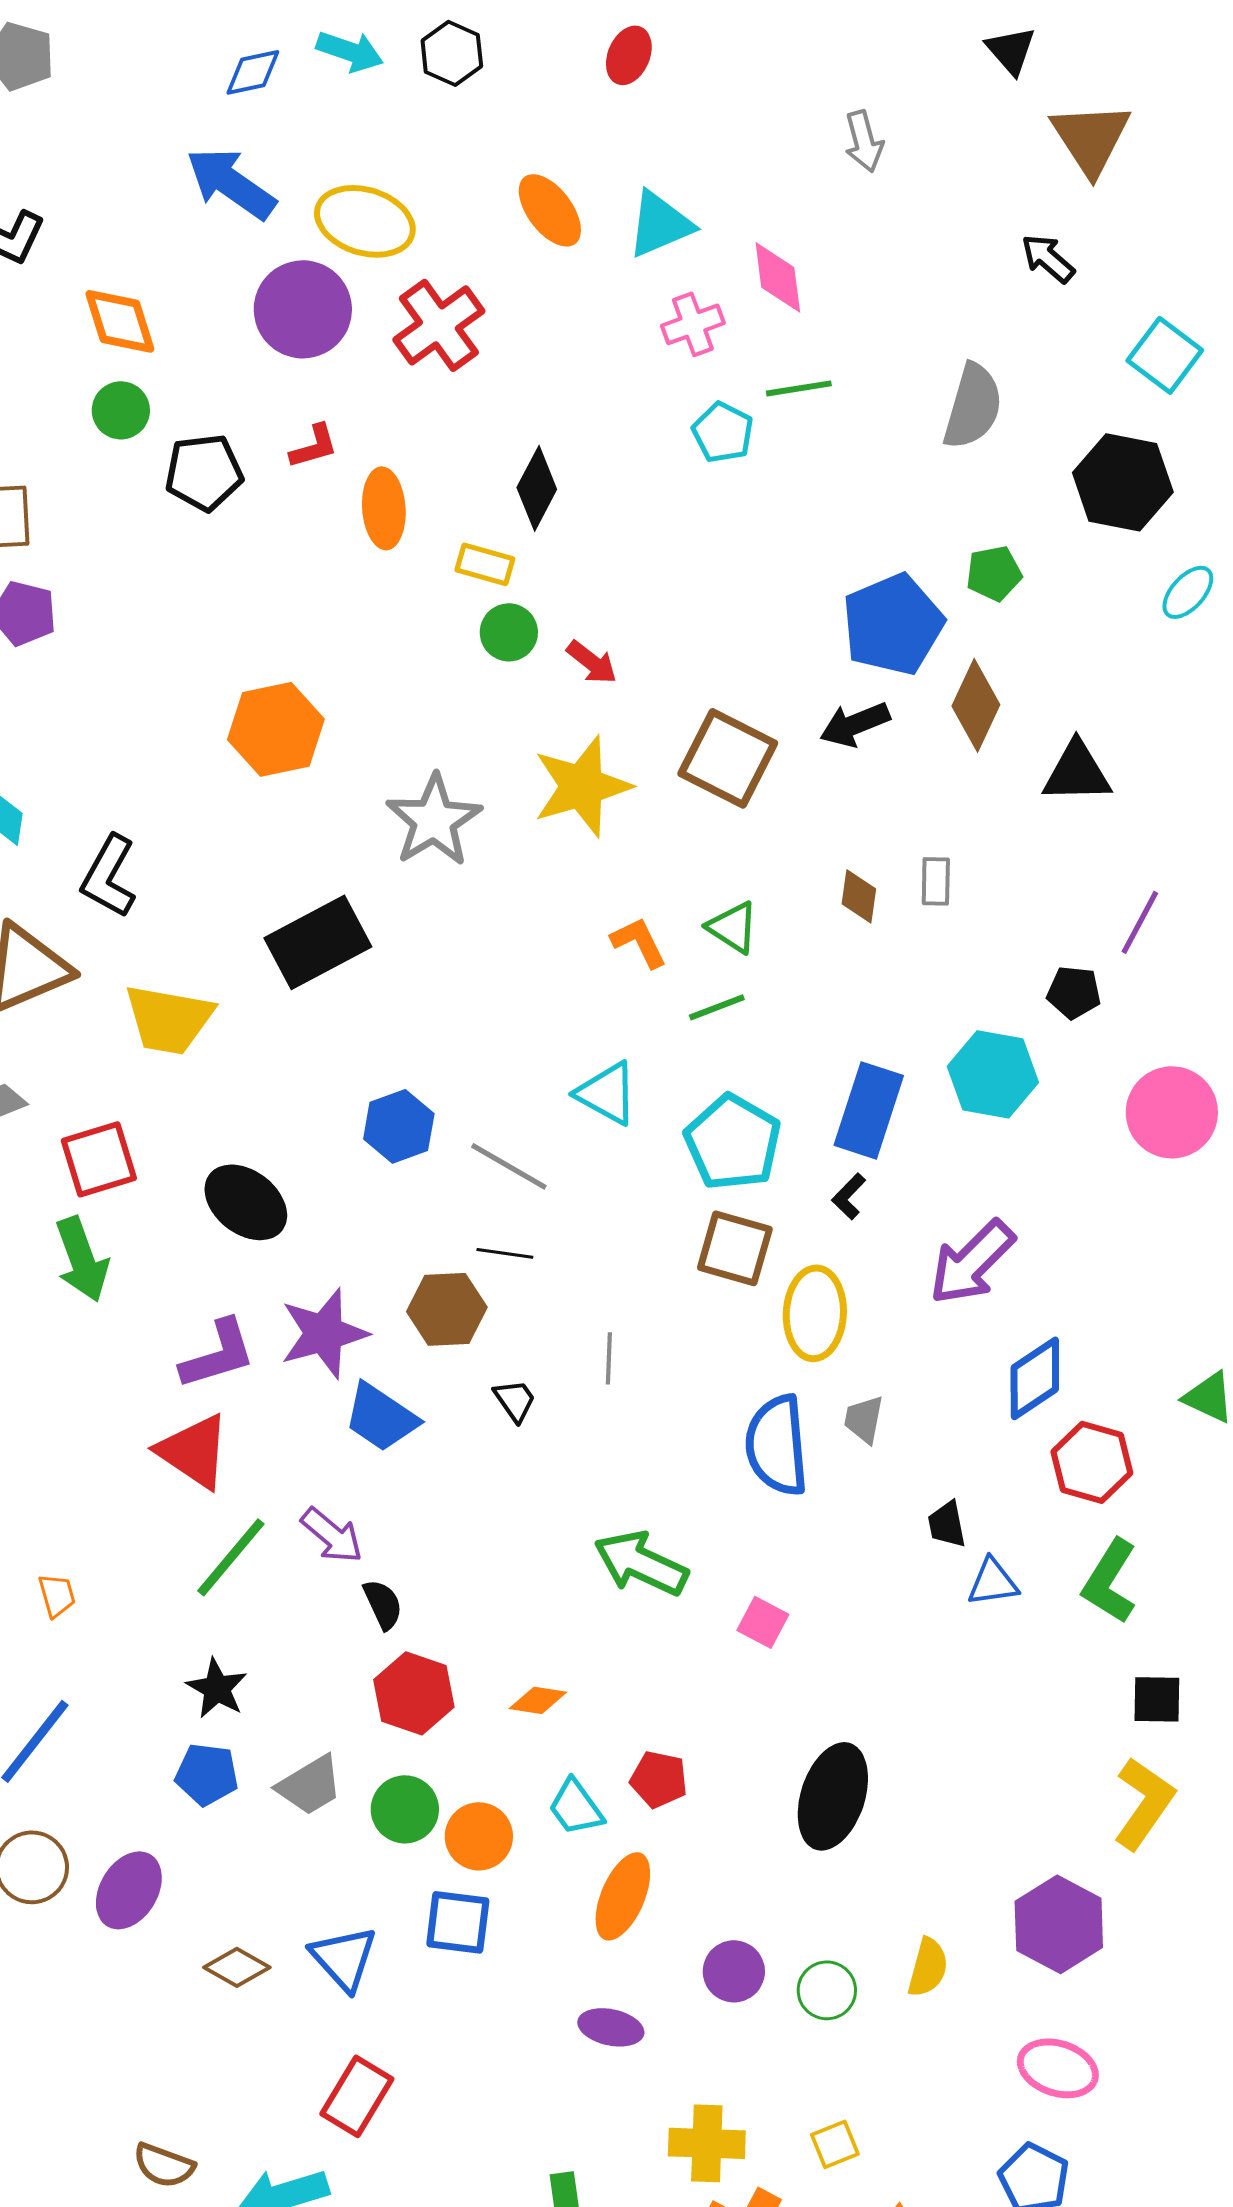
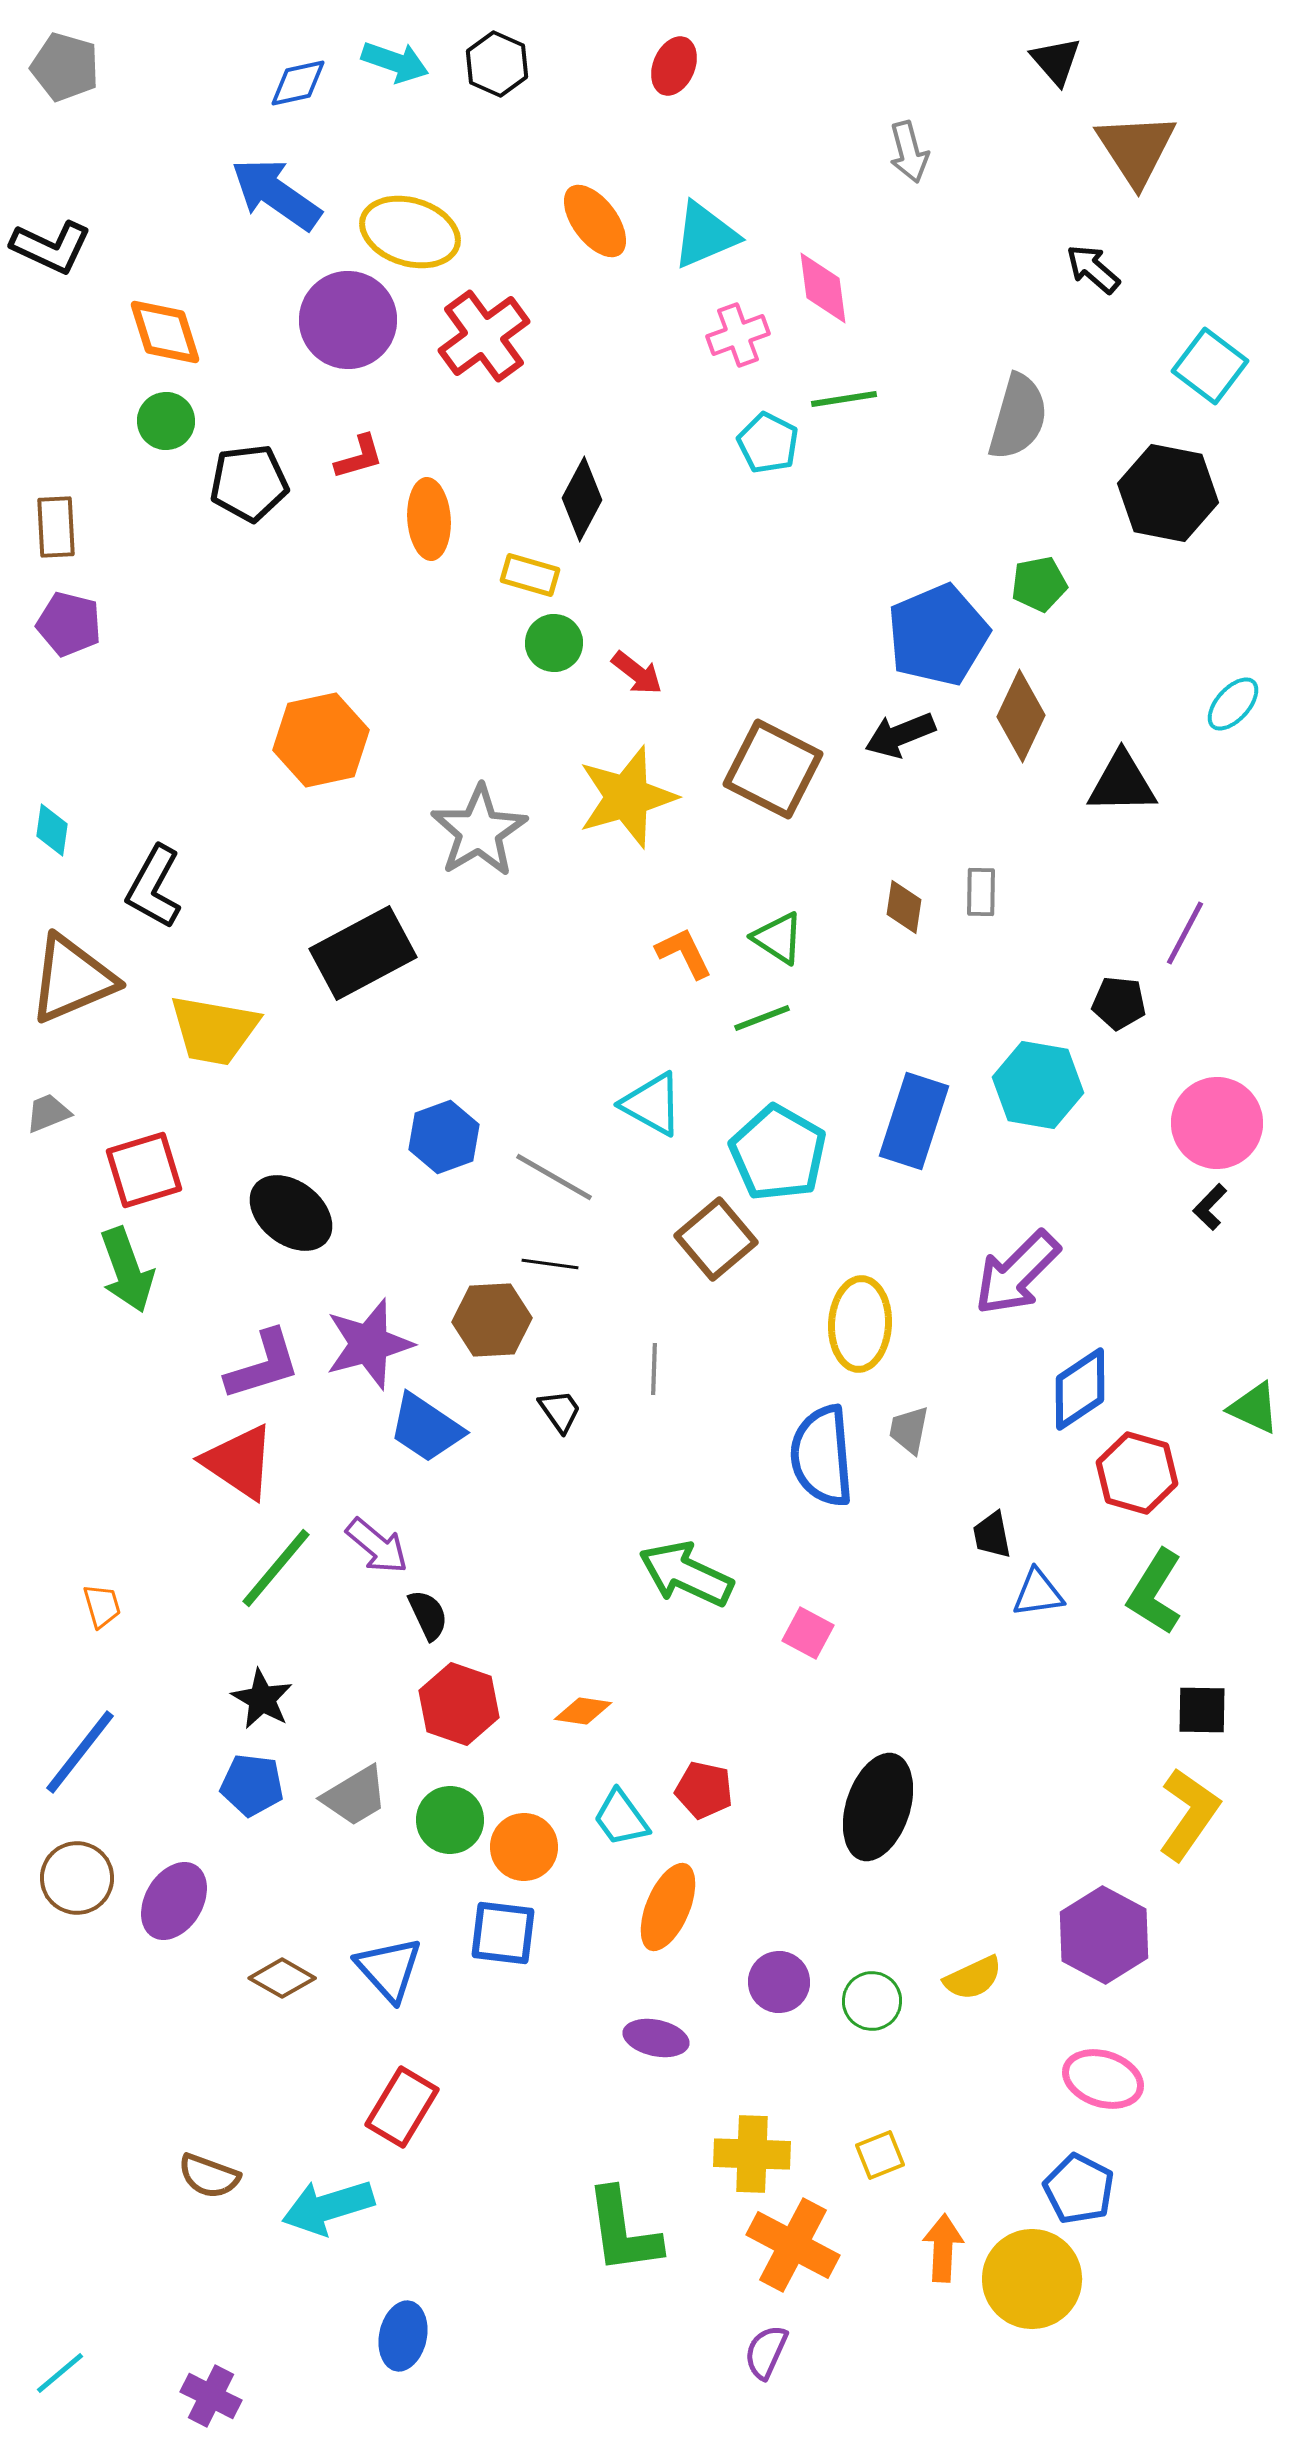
cyan ellipse: (1188, 592) -> (1233, 704), moved
black L-shape: (849, 1196) -> (1210, 1207), moved
brown square: (735, 1248) -> (716, 1239), moved, turned 34
yellow semicircle: (928, 1967) -> (973, 1978), turned 50

